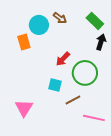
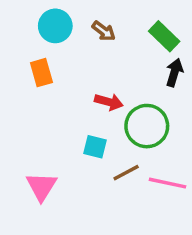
cyan circle: (39, 25) -> (55, 26), moved
red arrow: (63, 59) -> (109, 102), turned -119
pink line: (94, 118) -> (168, 183), moved

